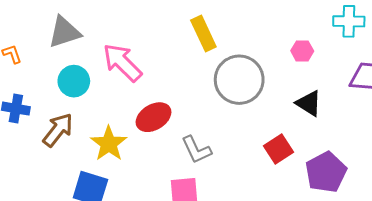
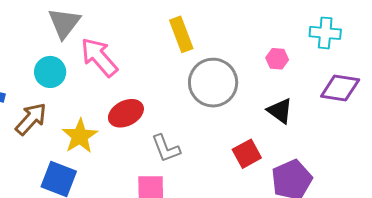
gray triangle: (64, 32) -> (64, 23), moved, turned -39

